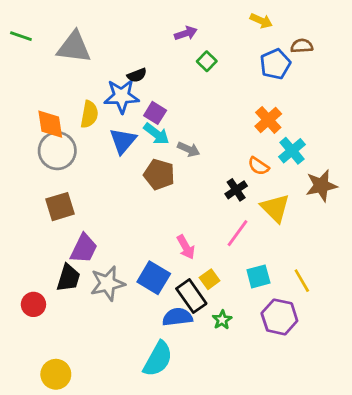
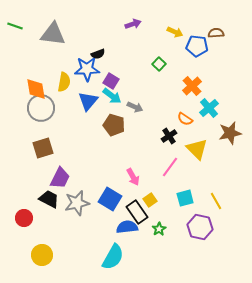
yellow arrow: (261, 21) -> (175, 32), moved
green square: (207, 61) -> (159, 64), moved
blue pentagon: (275, 64) -> (197, 46), turned 30
black trapezoid: (68, 278) -> (49, 199), turned -80
yellow circle: (56, 374) -> (42, 255), moved

